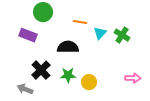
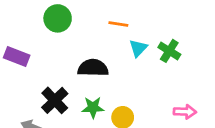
orange line: (80, 22) -> (118, 24), moved
purple rectangle: (28, 35) -> (17, 57), moved

